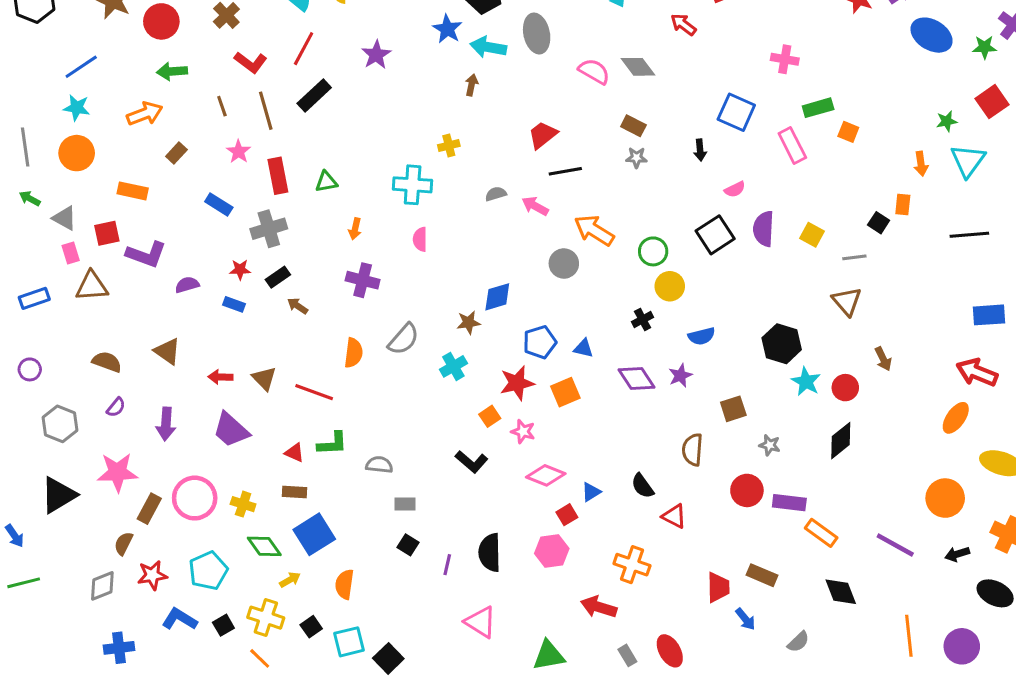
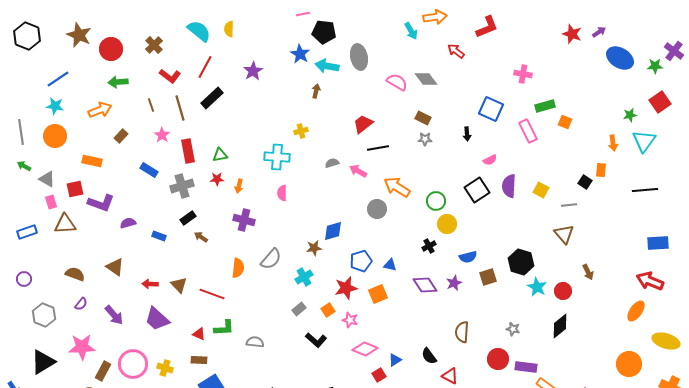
red star: (240, 270) -> (217, 179), moved
brown square: (733, 409) -> (488, 277), moved
purple arrow: (166, 424) -> (114, 315), turned -45
gray rectangle: (405, 504) -> (299, 309), moved, turned -40

